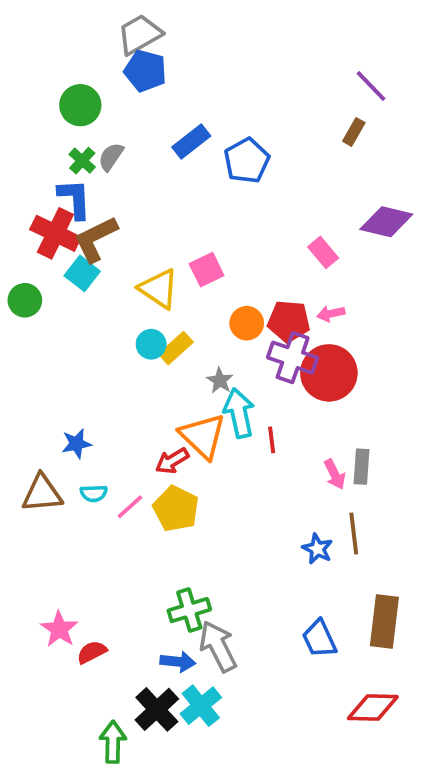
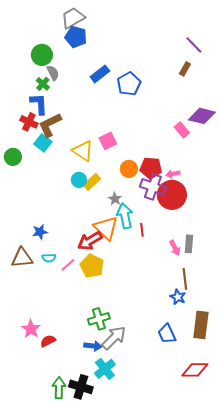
gray semicircle: (111, 157) -> (53, 73), moved, turned 119
red cross: (55, 233) -> (29, 122), size x0.7
pink rectangle: (323, 252) -> (182, 130), moved
pink arrow: (331, 314) -> (173, 174), moved
red arrow: (172, 461) -> (90, 241), size x1.4
blue star: (317, 549) -> (178, 297), moved
gray arrow: (218, 646) -> (114, 338), turned 72
black cross: (157, 709) -> (81, 387), moved, turned -30

